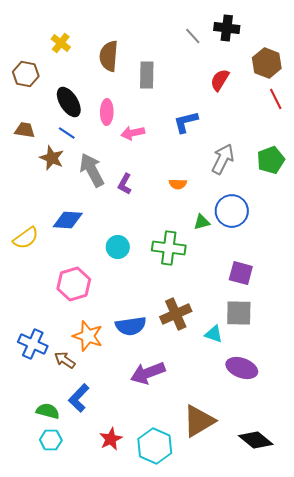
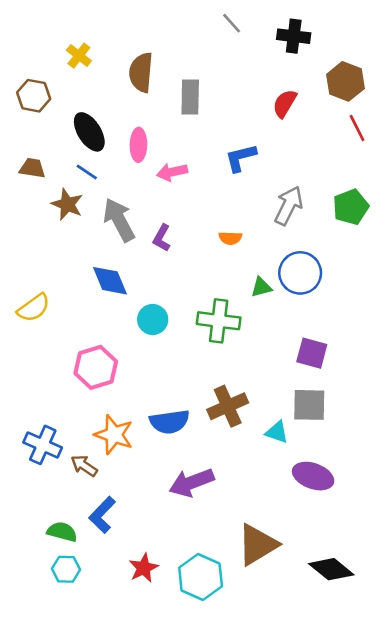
gray line: (193, 36) -> (232, 23), moved
blue diamond: (68, 220) -> (110, 281), moved, turned 64

